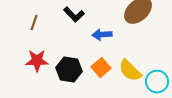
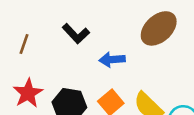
red star: (37, 61) -> (28, 93), turned -30

